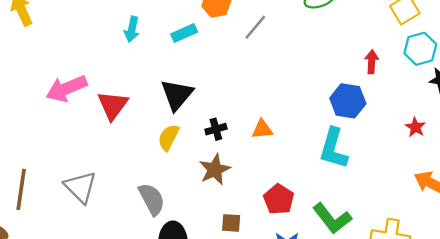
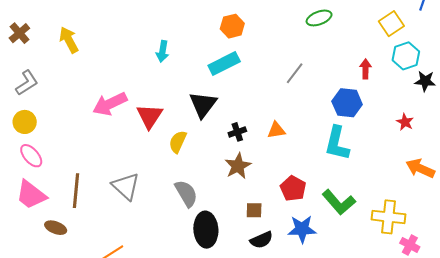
gray line: (255, 27) -> (295, 73), moved
cyan rectangle: (184, 33) -> (224, 64), moved, size x1.4
yellow semicircle: (168, 137) -> (178, 142), moved

